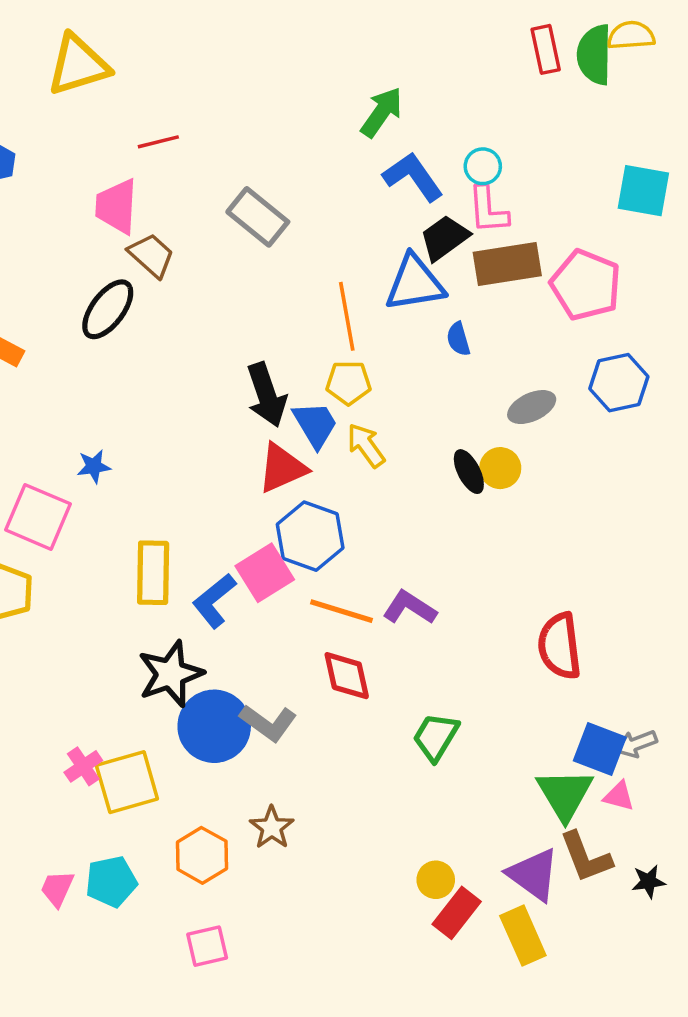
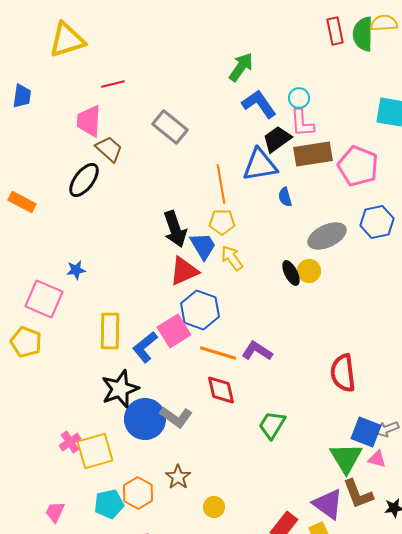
gray ellipse: (532, 407) -> (327, 236), size x1.4
yellow circle: (436, 880) -> (214, 507), moved
cyan pentagon: (111, 882) -> (109, 504), moved

